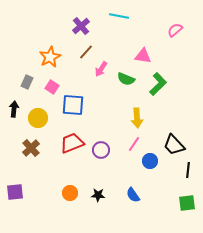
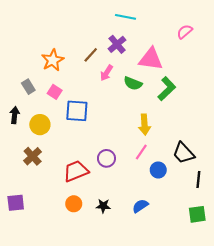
purple cross: (81, 26) -> (117, 44), moved
pink triangle: (143, 56) -> (151, 59), size x1.4
gray rectangle: (27, 82) -> (28, 87), turned -56
red trapezoid: (72, 143) -> (76, 171), moved
blue semicircle: (133, 195) -> (140, 206), turned 91

